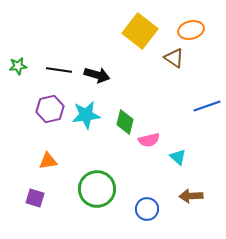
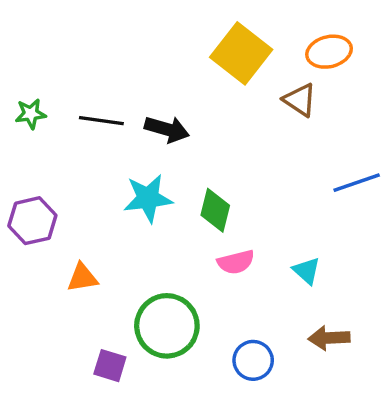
purple hexagon: (50, 109) -> (32, 221), moved
pink semicircle: (149, 140) -> (236, 262), moved
purple square: (35, 198) -> (110, 366), moved

